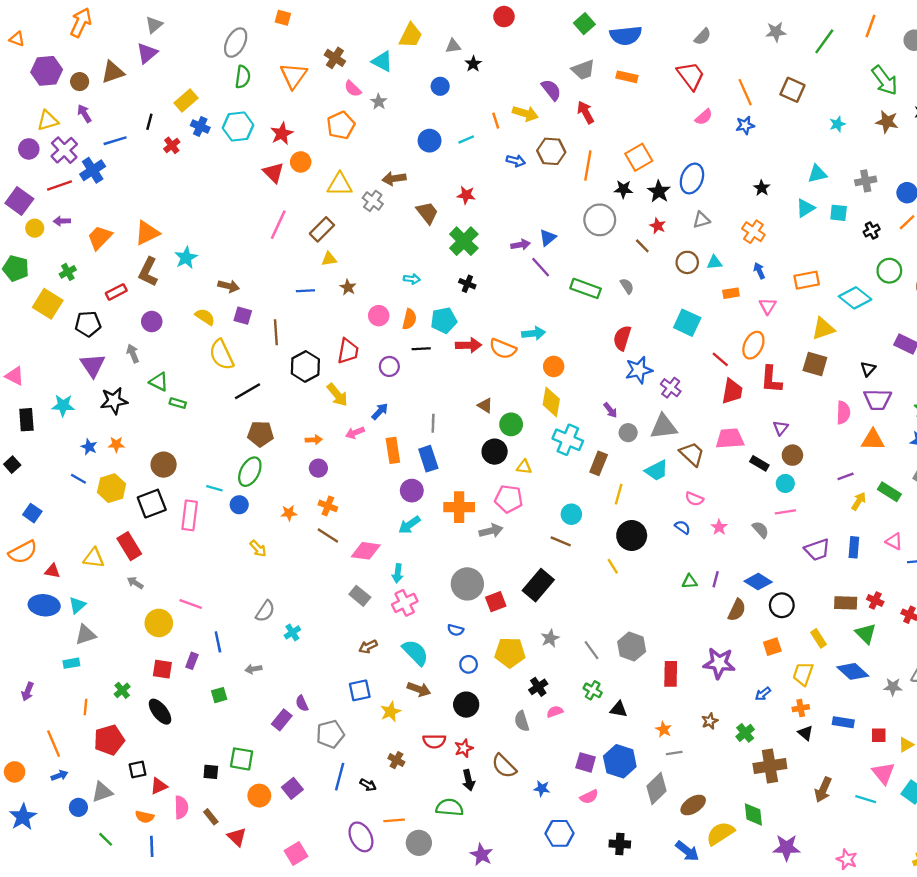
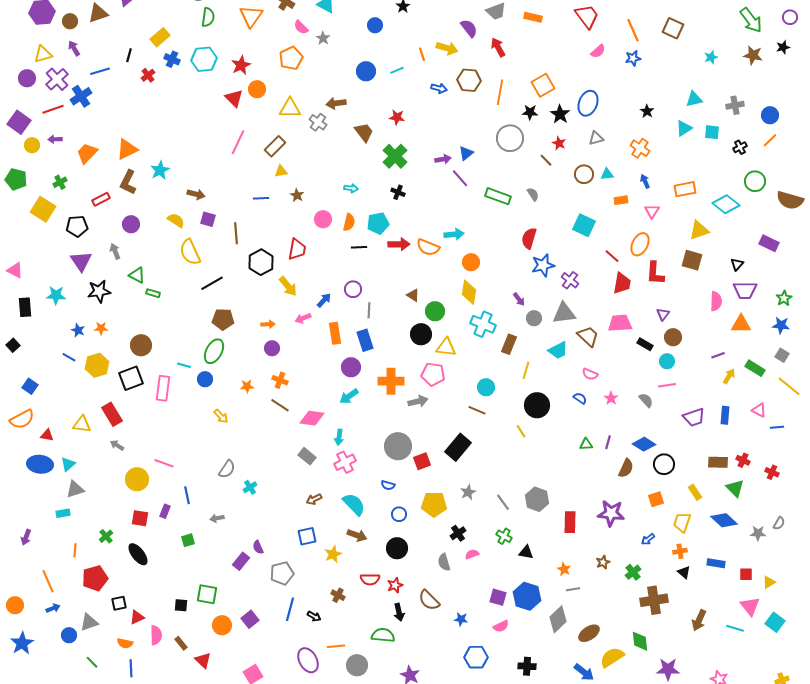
purple circle: (389, 366) -> (353, 289), moved
yellow triangle: (524, 467) -> (446, 347), size x1.5

